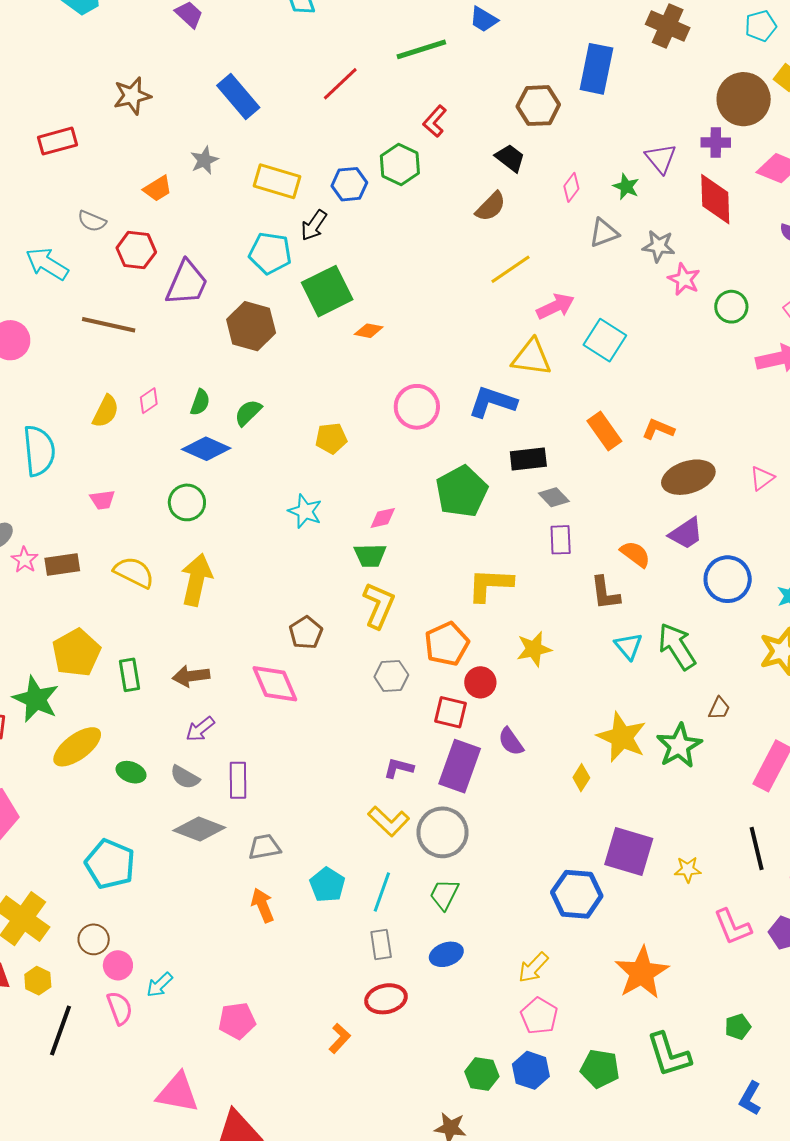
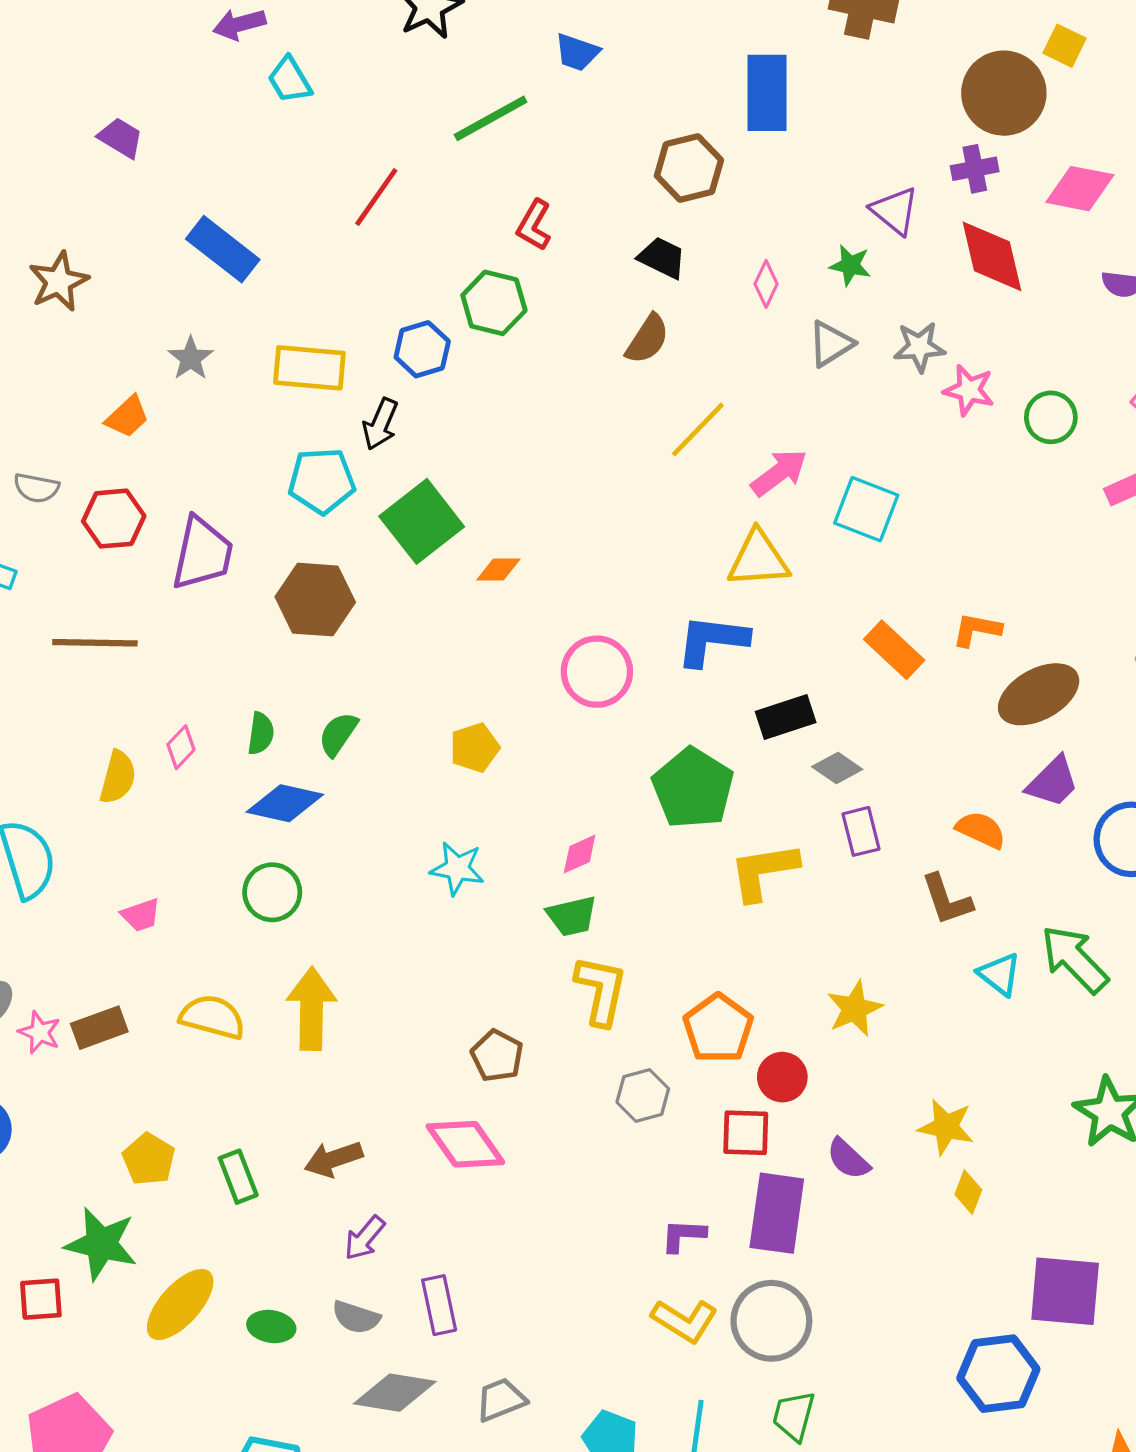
yellow L-shape: (490, 585) -> (764, 871), moved
yellow pentagon: (76, 653) -> (149, 1159), size x0.7
yellow star: (622, 737) -> (946, 1127), moved, size x0.7

